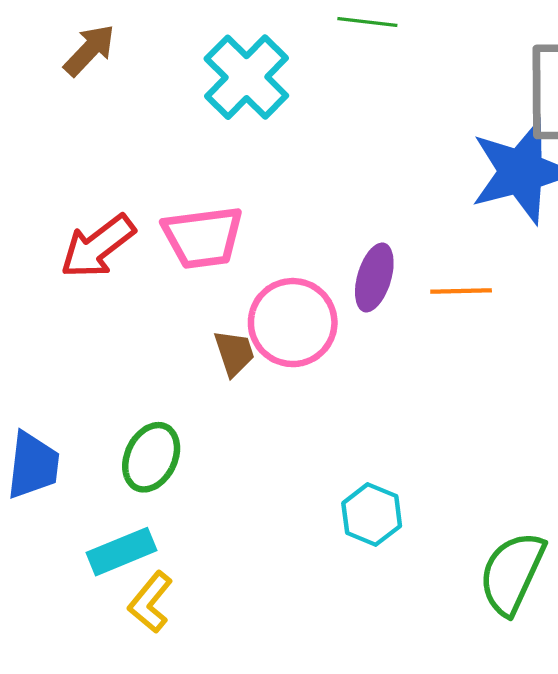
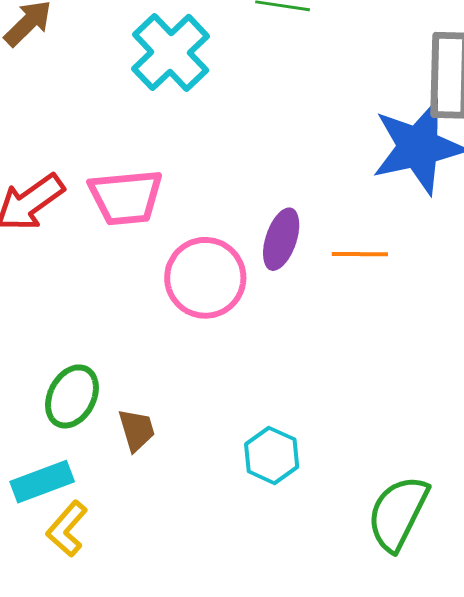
brown trapezoid: (234, 353) -> (137, 430), moved

